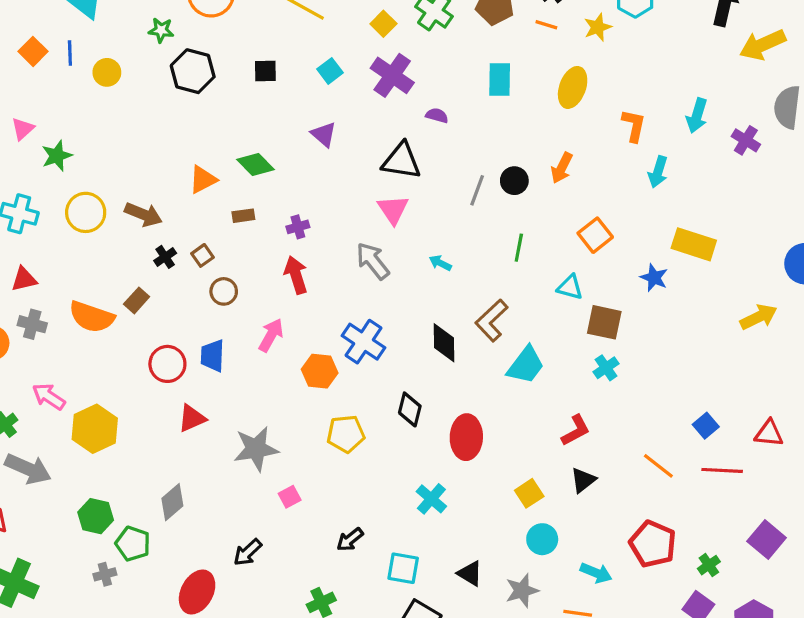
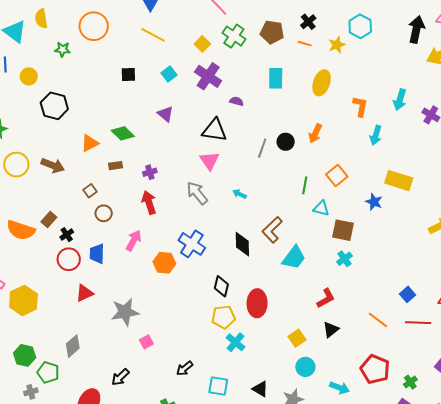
black hexagon: (193, 71) -> (54, 106), moved
green line: (519, 248) -> (305, 185), moved
black cross: (165, 257) -> (67, 235), moved
yellow pentagon: (346, 434) -> (223, 317), moved

